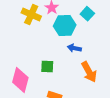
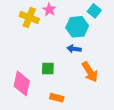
cyan square: (87, 14) -> (94, 11), moved
cyan hexagon: (65, 25) -> (77, 27), moved

